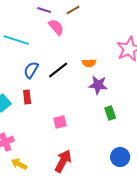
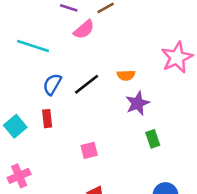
pink semicircle: (56, 27) -> (84, 29), turned 90
purple star: (98, 85) -> (137, 103), turned -30

